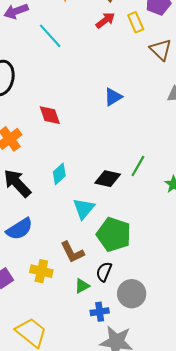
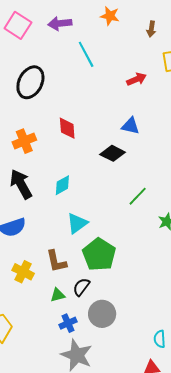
red arrow: (105, 20) -> (136, 79), moved
blue triangle: (113, 97) -> (130, 126), turned 30
black diamond: (108, 179) -> (113, 153), moved
blue cross: (100, 312) -> (68, 323), turned -30

